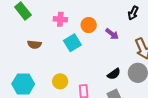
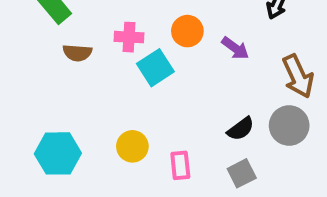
pink cross: (60, 19) -> (129, 37), moved
brown semicircle: (34, 44) -> (77, 53), moved

